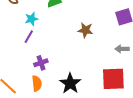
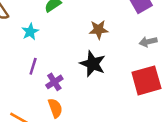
purple line: (29, 37) -> (33, 66), moved
black star: (70, 83) -> (93, 64), moved

